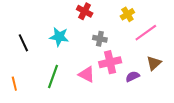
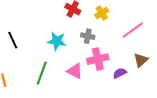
yellow cross: (127, 14) -> (102, 13), moved
cyan star: (59, 37) -> (57, 41), moved

